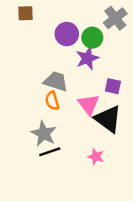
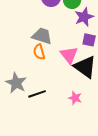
purple star: (87, 58) -> (84, 17), moved
gray star: (44, 134) -> (16, 83), moved

